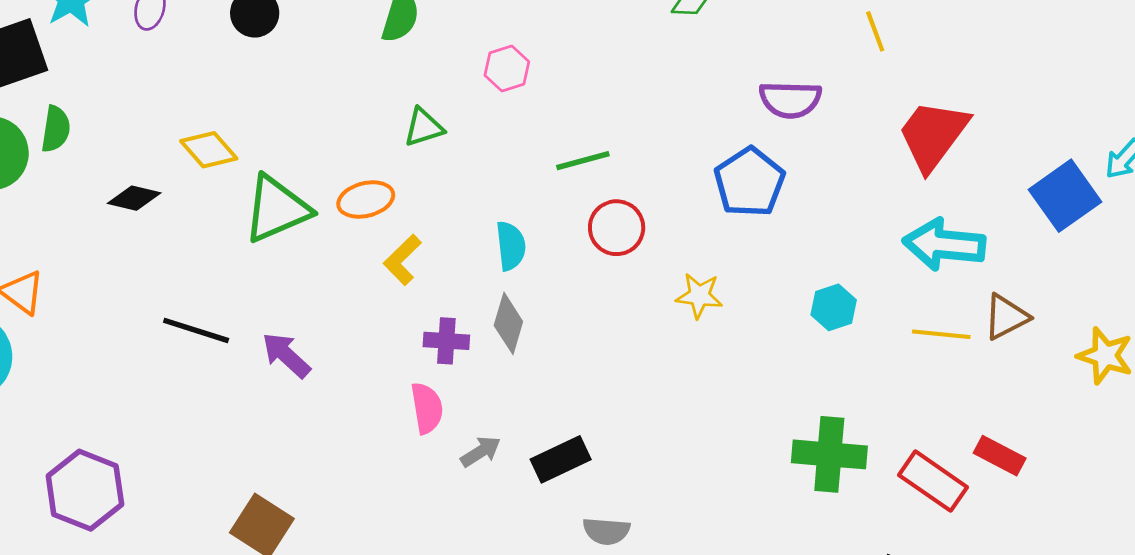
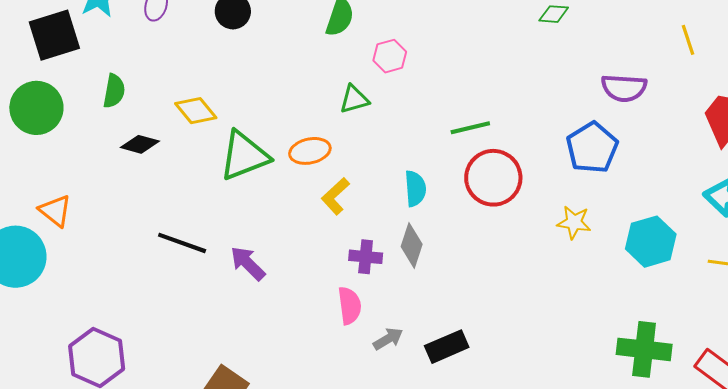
pink hexagon: (507, 69) -> (390, 56), moved
green semicircle: (56, 129) -> (114, 91), moved
red circle: (617, 228) -> (493, 178), size x1.4
yellow star: (699, 296) -> (574, 222), moved
cyan hexagon: (834, 307) -> (651, 242), size x1.5

